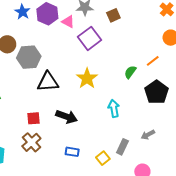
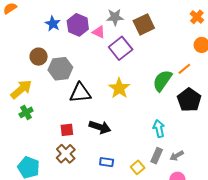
brown square: (113, 15) -> (144, 24), size x1.5
green semicircle: (130, 72) -> (162, 81), size x1.6
cyan arrow: (114, 108) -> (159, 129), moved
gray arrow: (148, 135) -> (177, 156), moved

